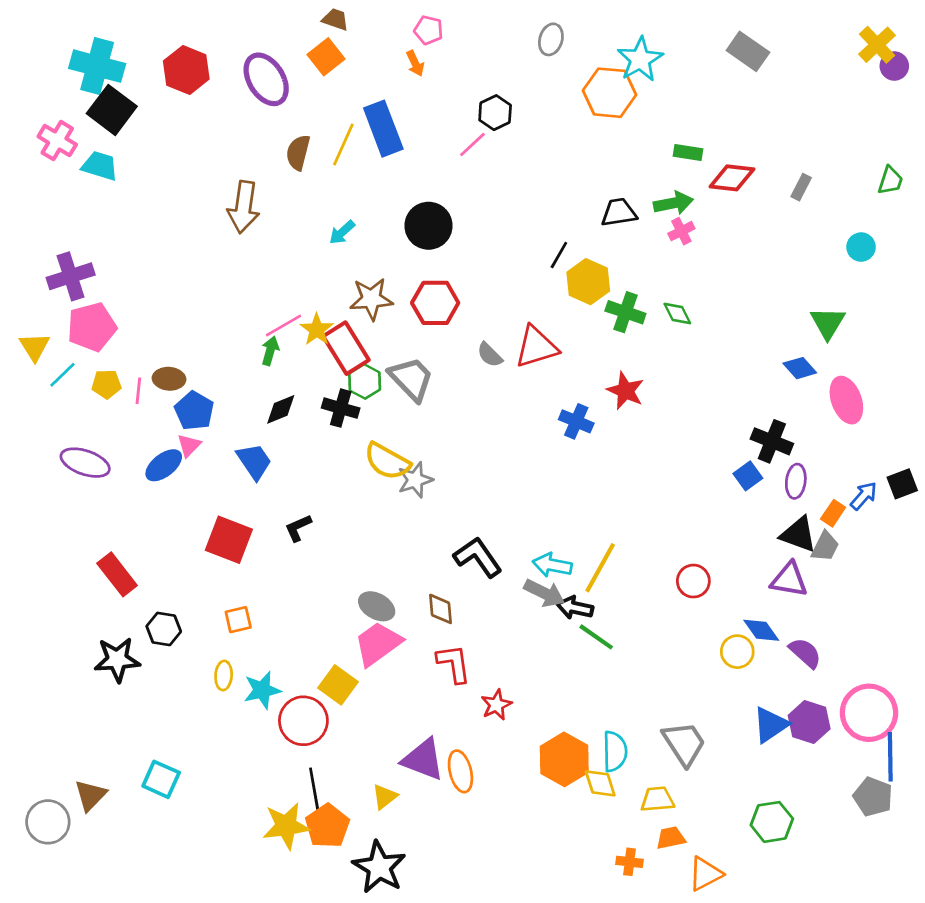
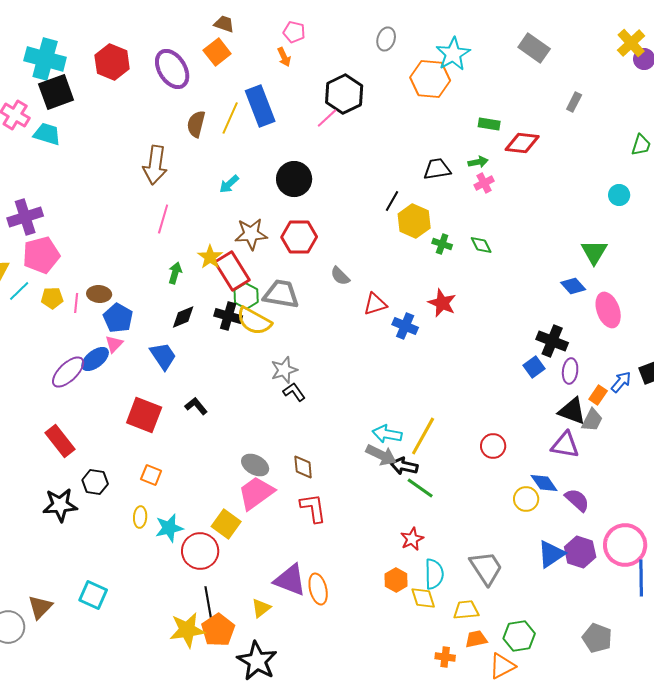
black square: (112, 110) -> (56, 92), turned 33
black hexagon: (495, 113) -> (344, 94), size x1.5
gray rectangle: (801, 187) -> (574, 102), moved
green arrow: (673, 203) -> (478, 162), size x0.7
green cross: (625, 312) -> (442, 244), size x0.7
pink line: (283, 326) -> (163, 219), moved, turned -44
red triangle: (536, 347) -> (375, 304), moved, size x0.7
gray trapezoid: (411, 379) -> (281, 294), turned -36
yellow semicircle: (387, 461) -> (254, 321), moved
purple ellipse: (85, 463) -> (68, 372), moved, turned -63
black L-shape: (298, 528) -> (196, 406), turned 75
black L-shape: (478, 557) -> (294, 392), moved, size x0.6
orange square: (238, 620) -> (151, 475), turned 35
red star: (496, 705) -> (412, 539), moved
orange hexagon: (564, 759) -> (396, 580), size x0.6
gray pentagon: (873, 797) -> (597, 638), moved
green hexagon: (772, 822) -> (519, 636), moved

